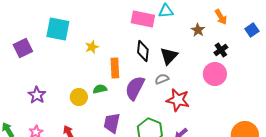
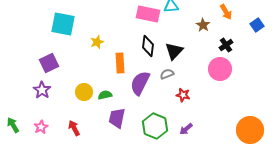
purple square: (23, 48) -> (49, 63), moved
green semicircle: (100, 89) -> (105, 95), moved
red star: (178, 100) -> (183, 95), size x0.6

